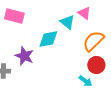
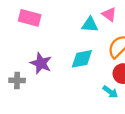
cyan triangle: (67, 22) -> (90, 25), turned -35
cyan diamond: (48, 39) -> (82, 59), moved

